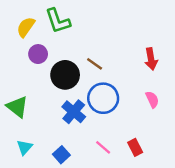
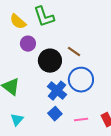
yellow semicircle: (26, 27) -> (18, 22), turned -84
pink line: (103, 147) -> (81, 120), turned -48
blue square: (61, 155) -> (55, 114), moved

